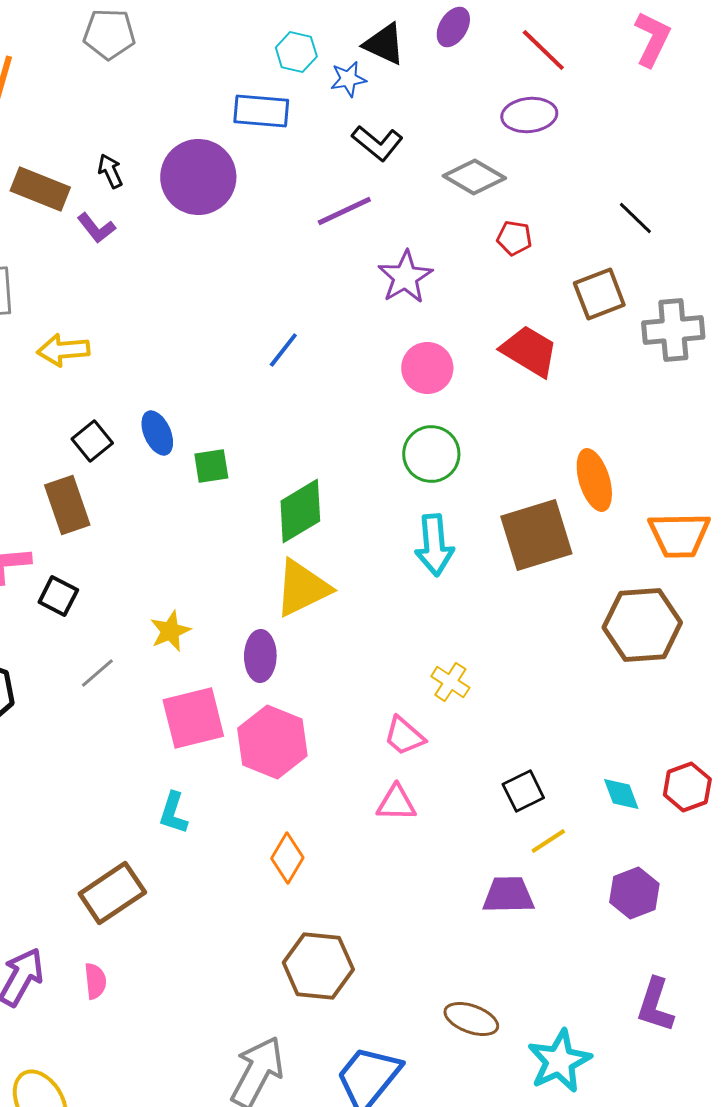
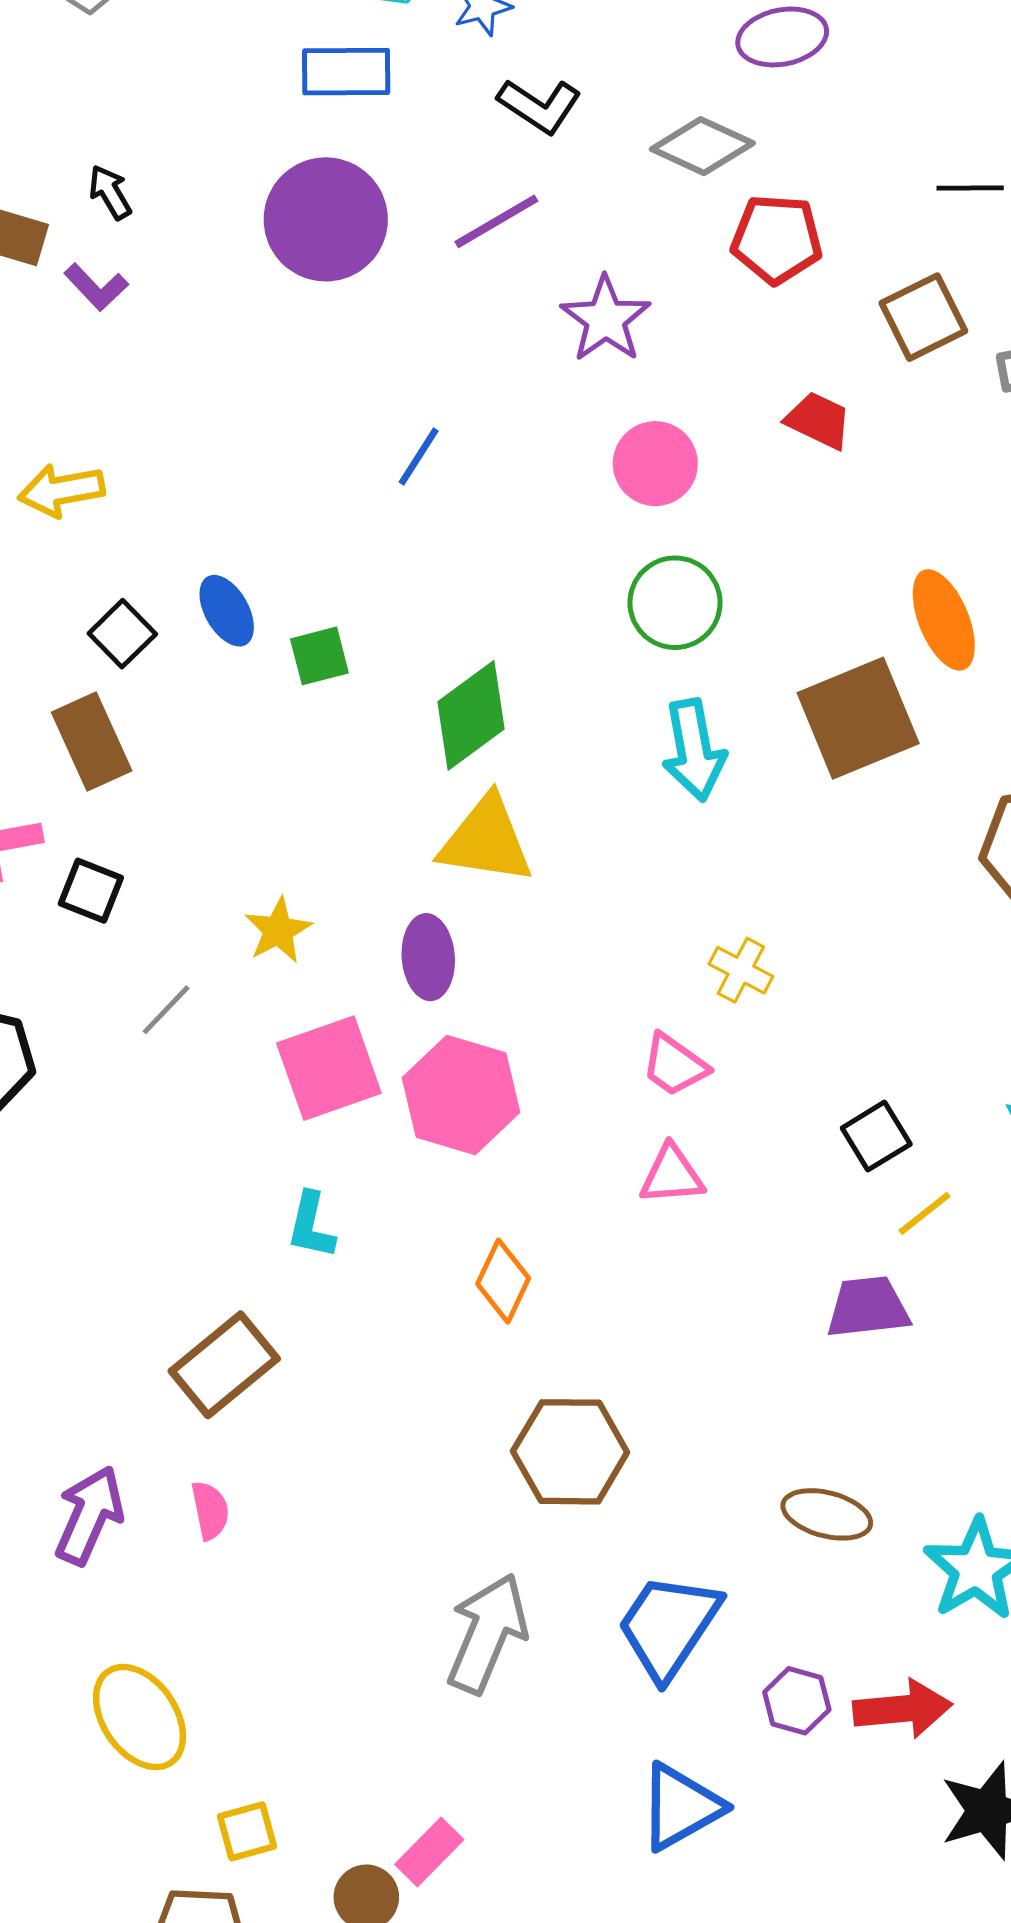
purple circle: (198, 177) -> (326, 219), moved
black line: (635, 218) -> (970, 188), turned -39
red pentagon: (514, 238) -> (777, 239), size x1.6
red trapezoid: (529, 351) -> (818, 420), size x0.7
yellow triangle: (302, 588) -> (486, 840), turned 40

